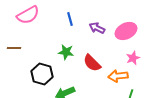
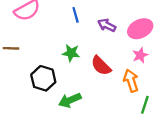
pink star: (133, 58) -> (140, 55), moved
orange arrow: (118, 76) -> (131, 81), turned 78

